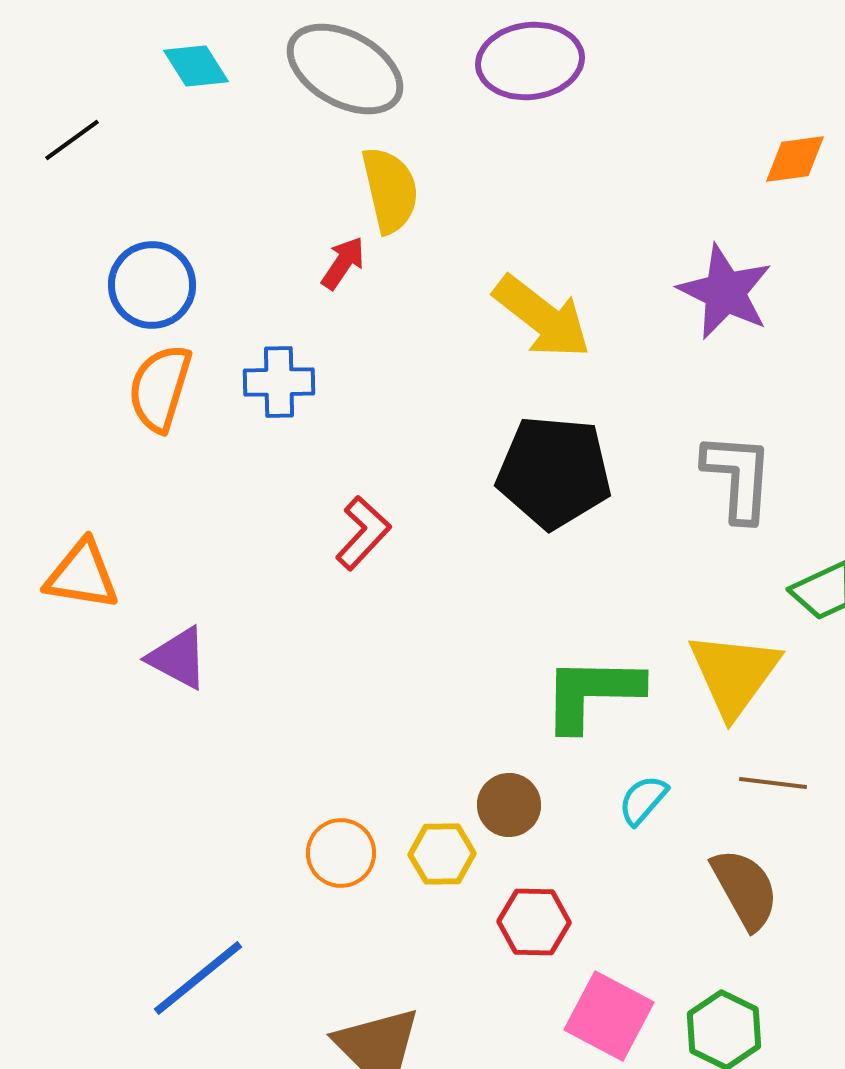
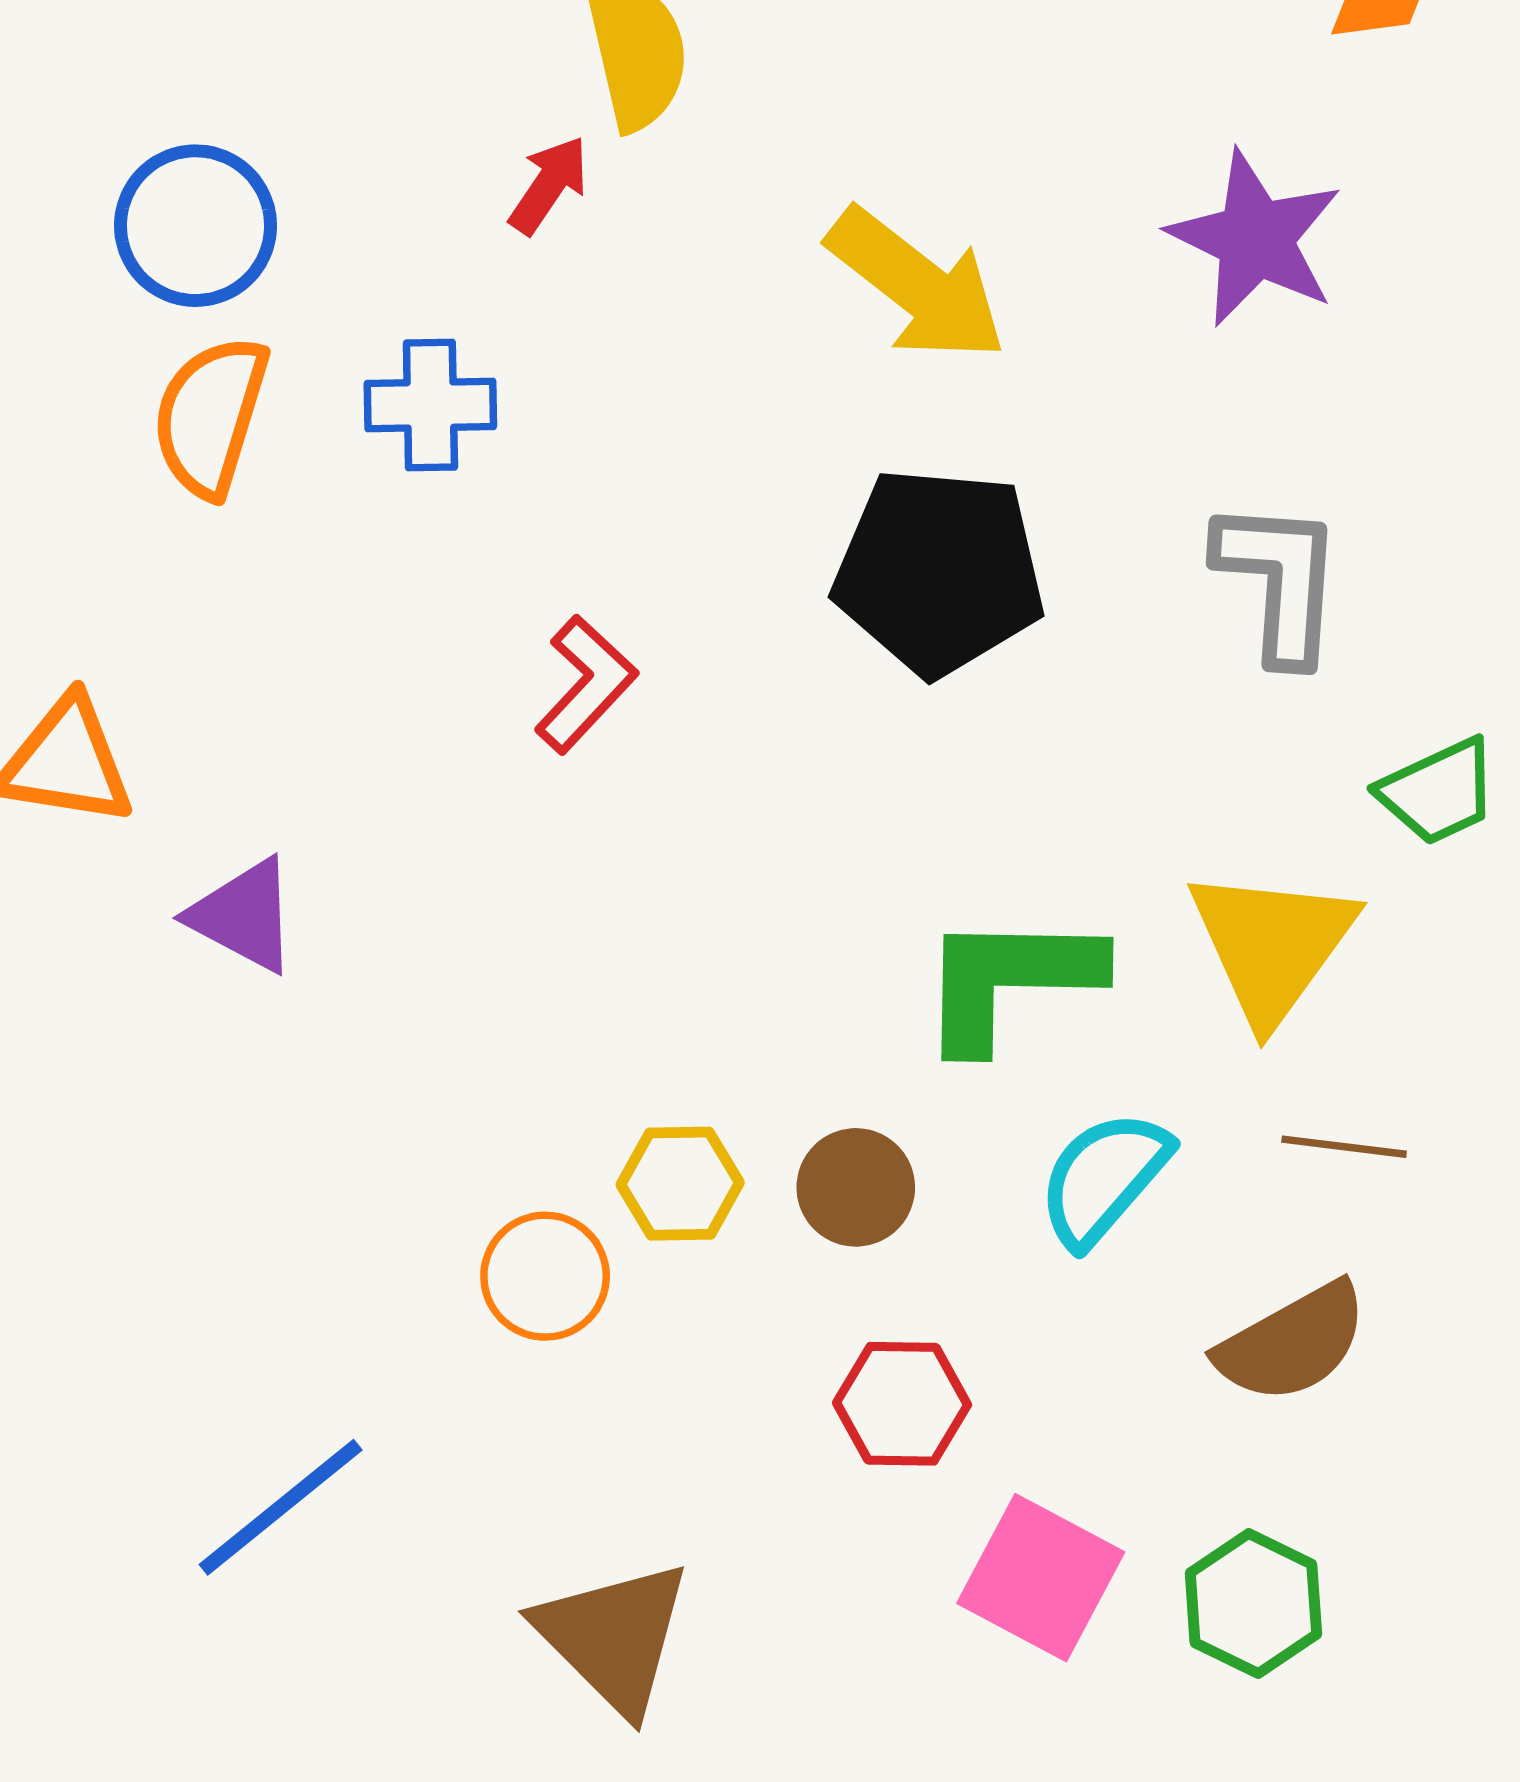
cyan semicircle: (643, 800) -> (1104, 1178), size x1.5
yellow hexagon: (442, 854) -> (680, 1184), moved
brown semicircle: (745, 889) -> (1292, 1343), turned 90

